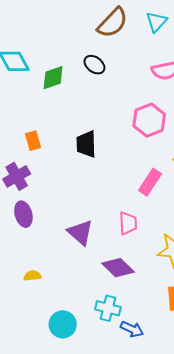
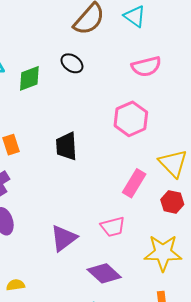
cyan triangle: (157, 22) -> (135, 16), turned -35
pink trapezoid: (128, 223) -> (113, 227), turned 80
purple triangle: (80, 232) -> (64, 238), turned 44

